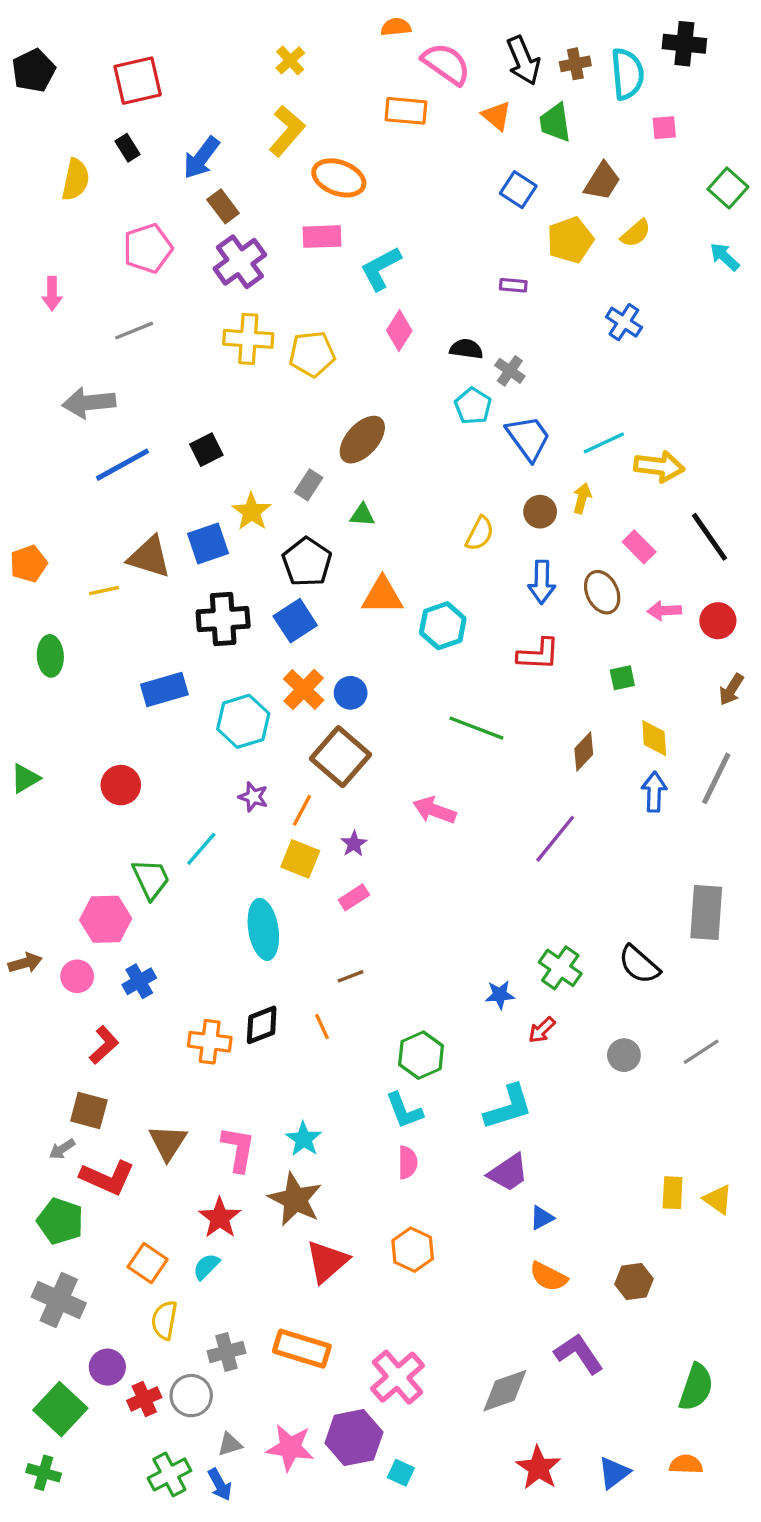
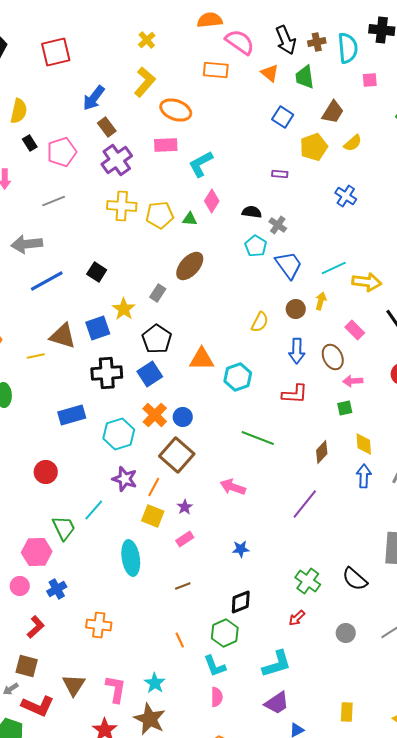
orange semicircle: (396, 27) -> (210, 20), size x1.4
black rectangle: (127, 148) -> (30, 143), moved
black square: (206, 450) -> (97, 272), turned -30
green triangle: (362, 515) -> (190, 219), moved
pink arrow: (664, 611) -> (353, 381), moved
purple star: (253, 797) -> (125, 479), size x1.4
blue star: (500, 995) -> (241, 549), moved
black diamond: (262, 1025) -> (241, 602), moved
orange line: (322, 1027) -> (180, 640), moved
yellow rectangle: (673, 1193) -> (347, 712), moved

